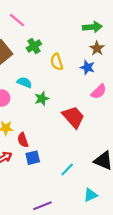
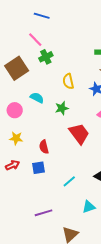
green cross: (34, 46) -> (46, 57), moved
green star: (42, 99) -> (62, 108), moved
red semicircle: (23, 140) -> (44, 147), moved

